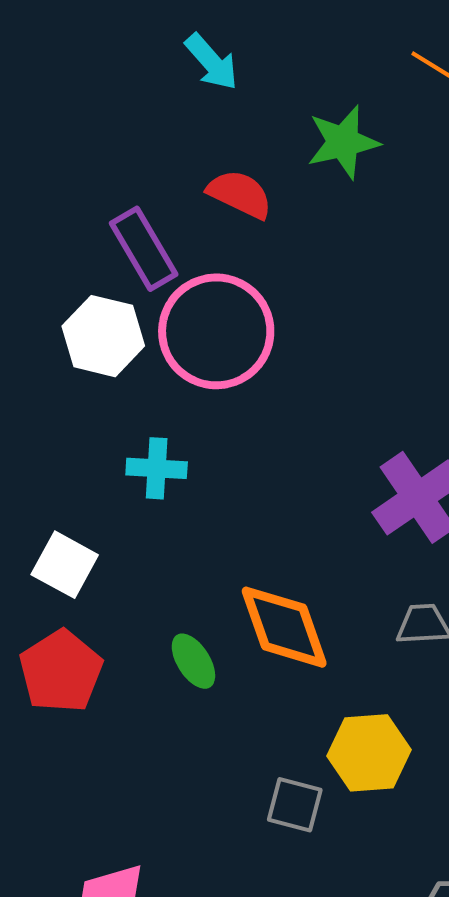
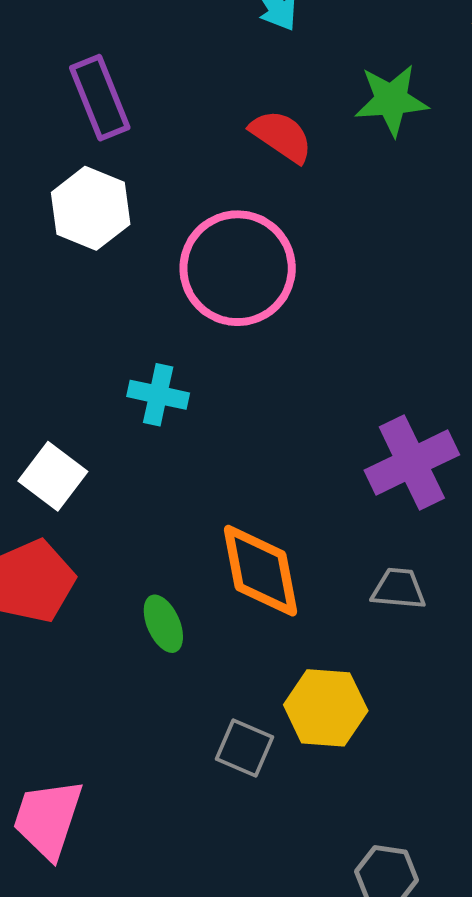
purple rectangle: (144, 249) -> (100, 98), moved
white hexagon: (103, 336) -> (91, 208), moved
green ellipse: (193, 661) -> (163, 624), moved

